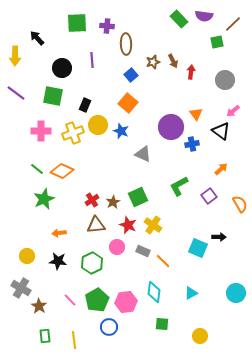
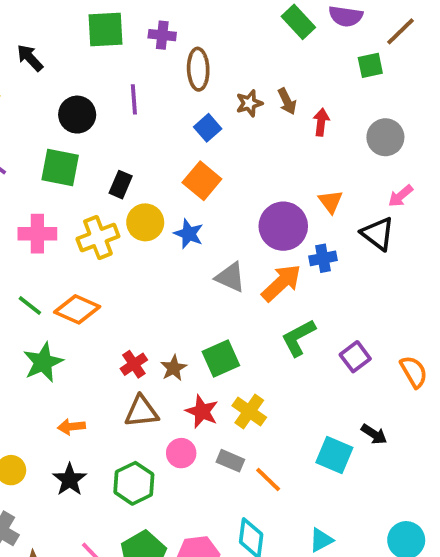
orange arrow: (221, 169) -> (281, 283), moved, size x1.6
black arrow: (219, 237) -> (374, 434), turned 32
black star: (58, 261) -> (70, 480), turned 30

